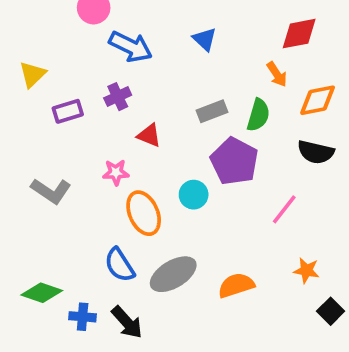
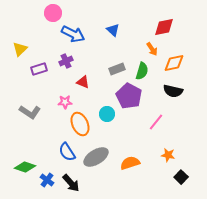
blue cross: (83, 317) -> (47, 180), turned 32

